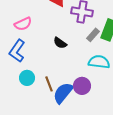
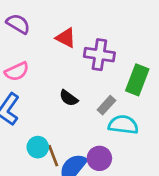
gray rectangle: (93, 35) -> (106, 105), moved
cyan circle: (27, 78) -> (38, 147), moved

